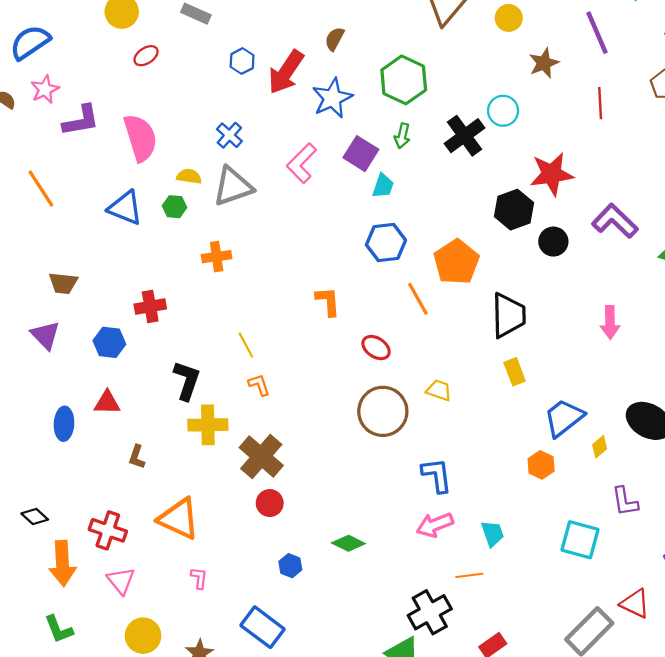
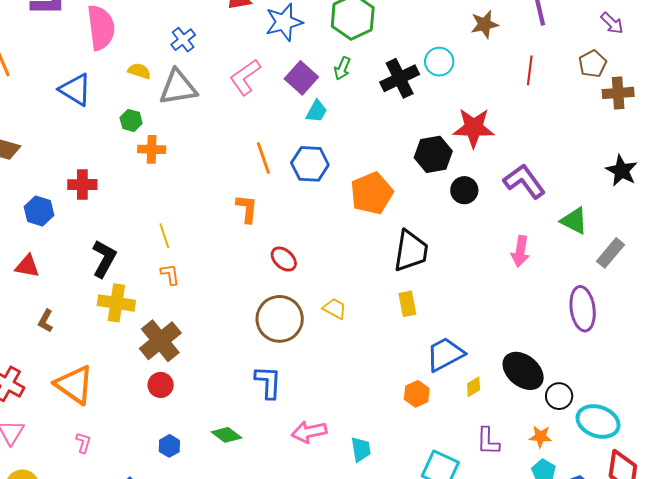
green hexagon: (175, 207) -> (131, 120), moved
orange line: (418, 299) -> (263, 158), moved
pink arrow: (610, 322) -> (520, 251), moved
blue L-shape: (437, 475) -> (268, 382), moved

